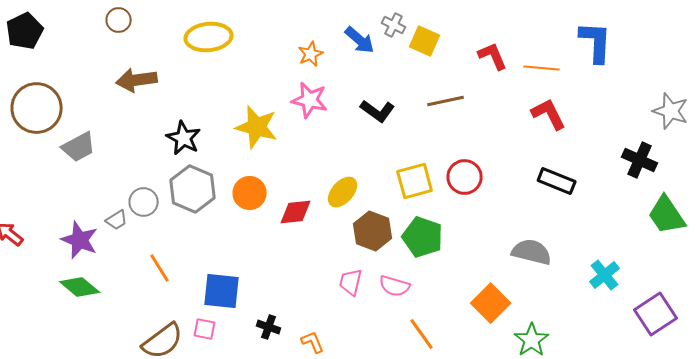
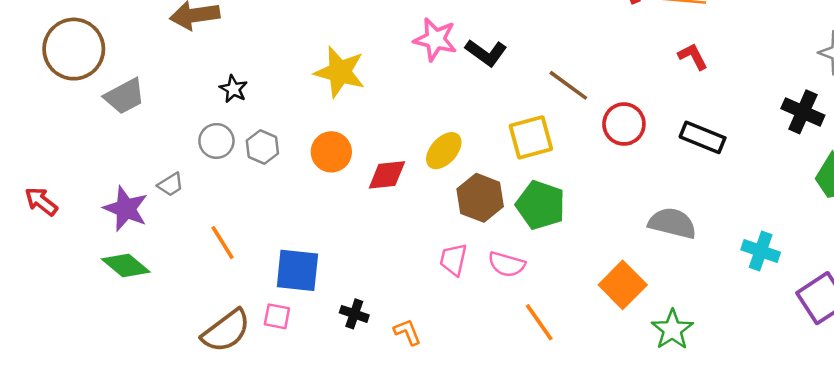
pink star: (310, 100) -> (435, 39), moved
brown line: (446, 101) -> (568, 85), moved, turned 48
red L-shape: (549, 114) -> (693, 56), size x0.7
black star: (184, 138) -> (233, 89), moved, size x0.7
red circle: (465, 177) -> (624, 124), moved
gray hexagon: (193, 189) -> (262, 147), size x0.6
gray circle: (144, 202) -> (216, 141), moved
cyan cross: (605, 275) -> (761, 251), turned -32

